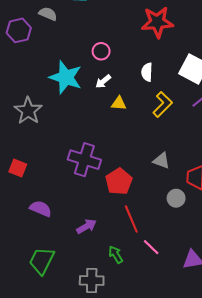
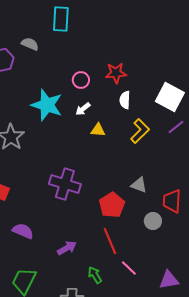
red star: (157, 22) -> (116, 73), moved, size x0.7
red pentagon: (119, 182) -> (112, 205), moved

